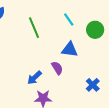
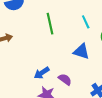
purple semicircle: (57, 68) -> (65, 79), moved, turned -32

